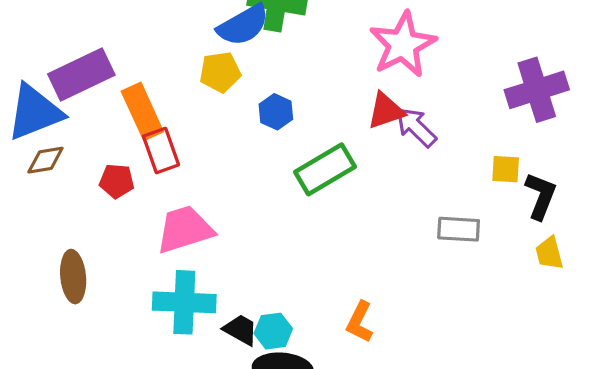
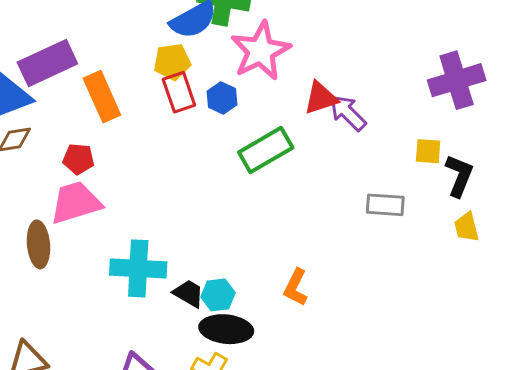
pink star: (403, 45) -> (261, 51), moved
red rectangle: (161, 151) -> (179, 92), moved
pink trapezoid: (185, 229) -> (76, 203), moved

